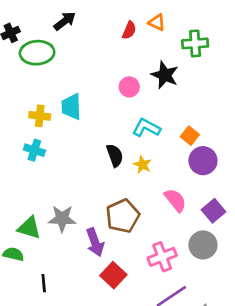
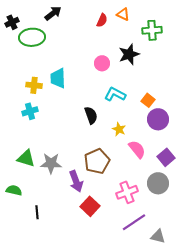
black star: (165, 75) -> (129, 54), turned 30
cyan cross: (34, 150) -> (30, 111), turned -35
yellow star: (142, 165) -> (119, 129), moved
green triangle: (29, 228) -> (26, 158), moved

